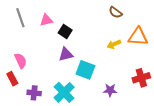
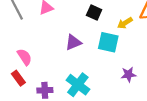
black square: (65, 31) -> (94, 13), moved
cyan square: (85, 70) -> (108, 42), moved

